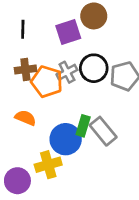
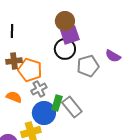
purple square: (68, 32) -> (70, 35), moved
black circle: (94, 68) -> (65, 49), moved
gray cross: (67, 72) -> (39, 89), moved

